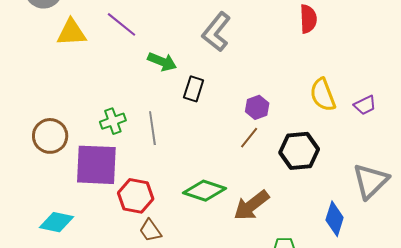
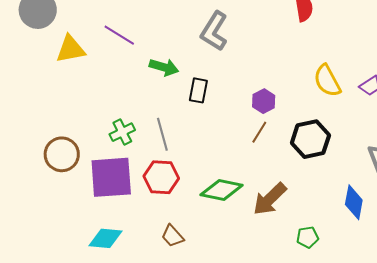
red hexagon: (136, 196) -> (161, 177), moved
cyan diamond: (57, 222) -> (106, 238), moved

